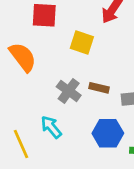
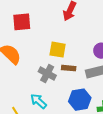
yellow square: (82, 42) -> (58, 50), moved

